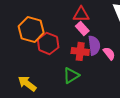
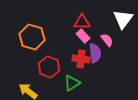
red hexagon: (48, 43) -> (49, 67), moved
pink semicircle: (109, 53) -> (107, 40), moved

